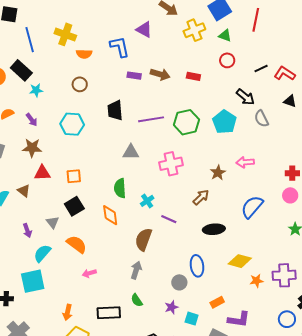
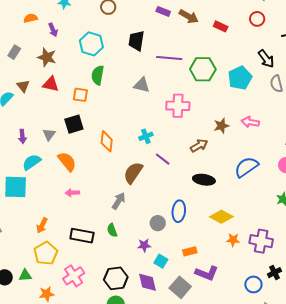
green semicircle: (120, 188) -> (98, 75), moved
brown triangle: (24, 191) -> (23, 86), moved

